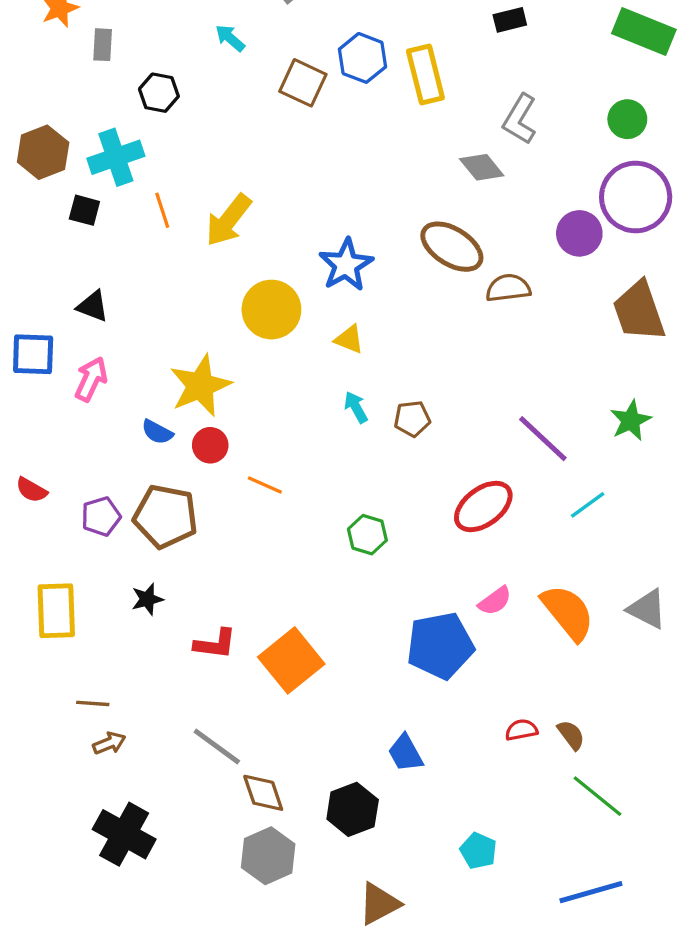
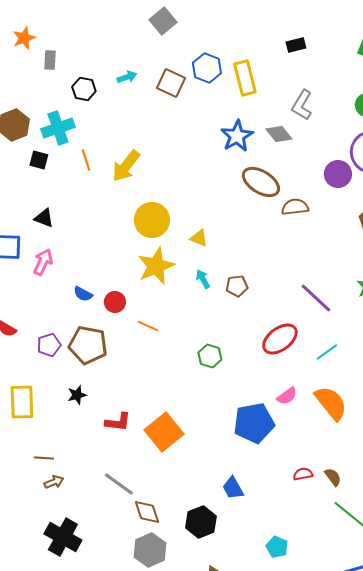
cyan arrow: (230, 38) -> (127, 77), moved, turned 120
blue star: (346, 265) -> (237, 136), moved
yellow star: (200, 386) -> (156, 266), moved
cyan line: (588, 505) -> (327, 352), moved

